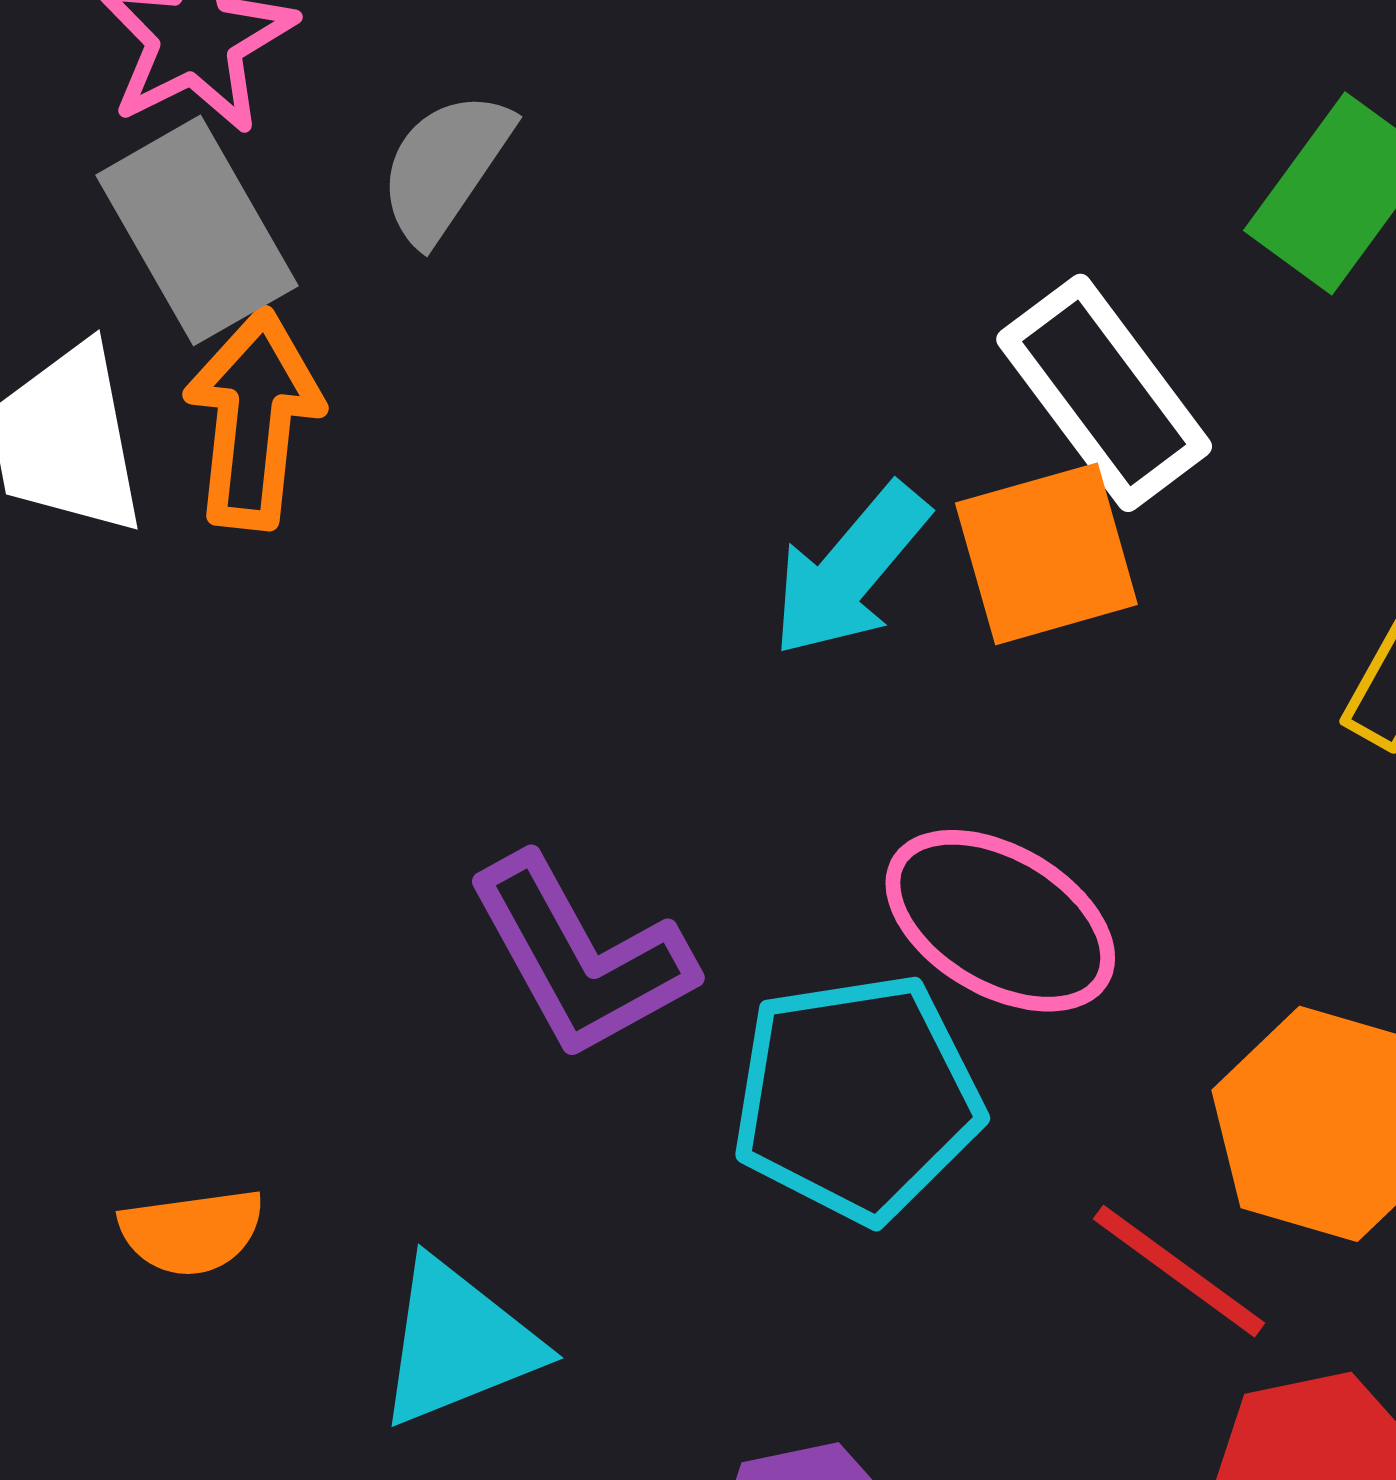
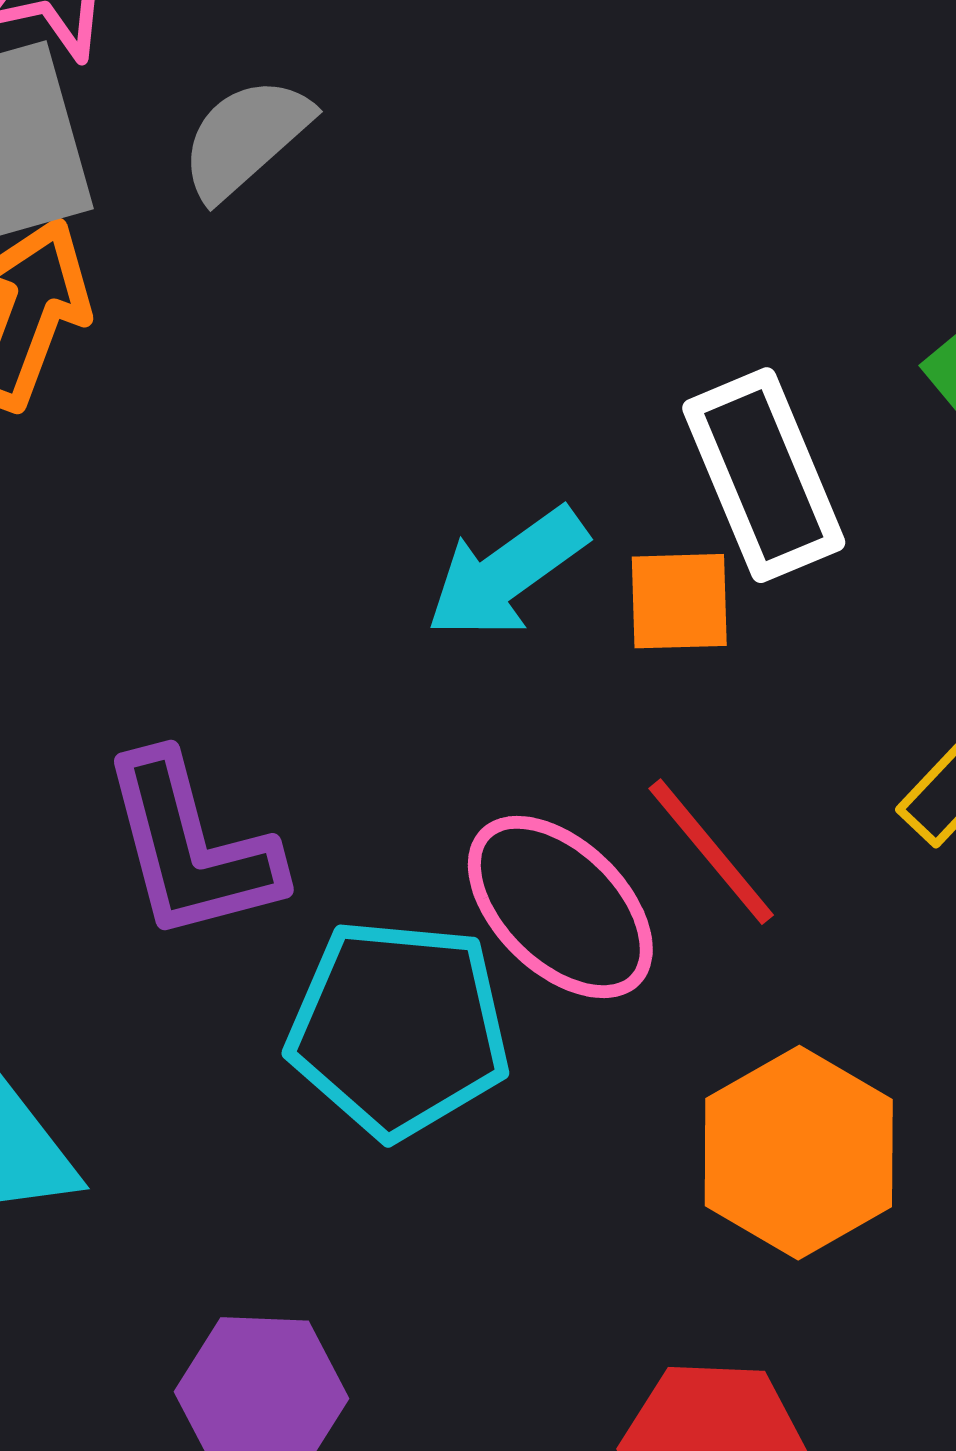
orange square: (1046, 554) -> (679, 601), size x0.7
red line: (1179, 1271) -> (711, 852), moved

